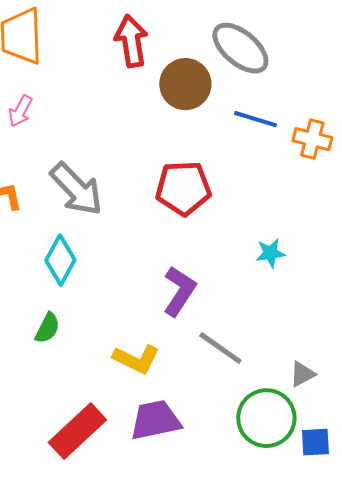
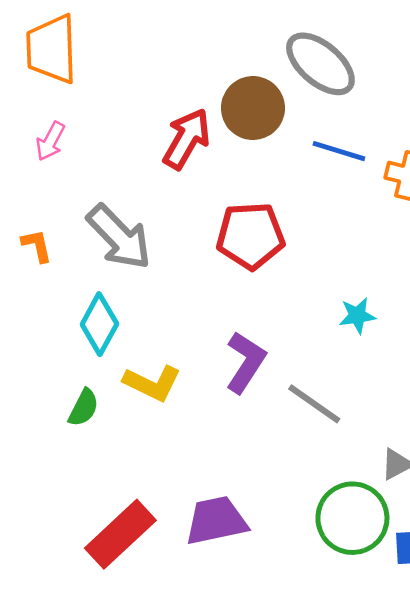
red arrow: (131, 41) -> (187, 139), moved, turned 39
gray line: (220, 348) -> (314, 404), moved
yellow L-shape: (136, 359) -> (152, 383), moved

